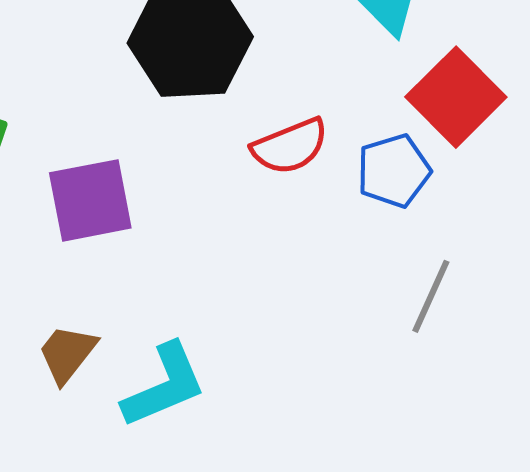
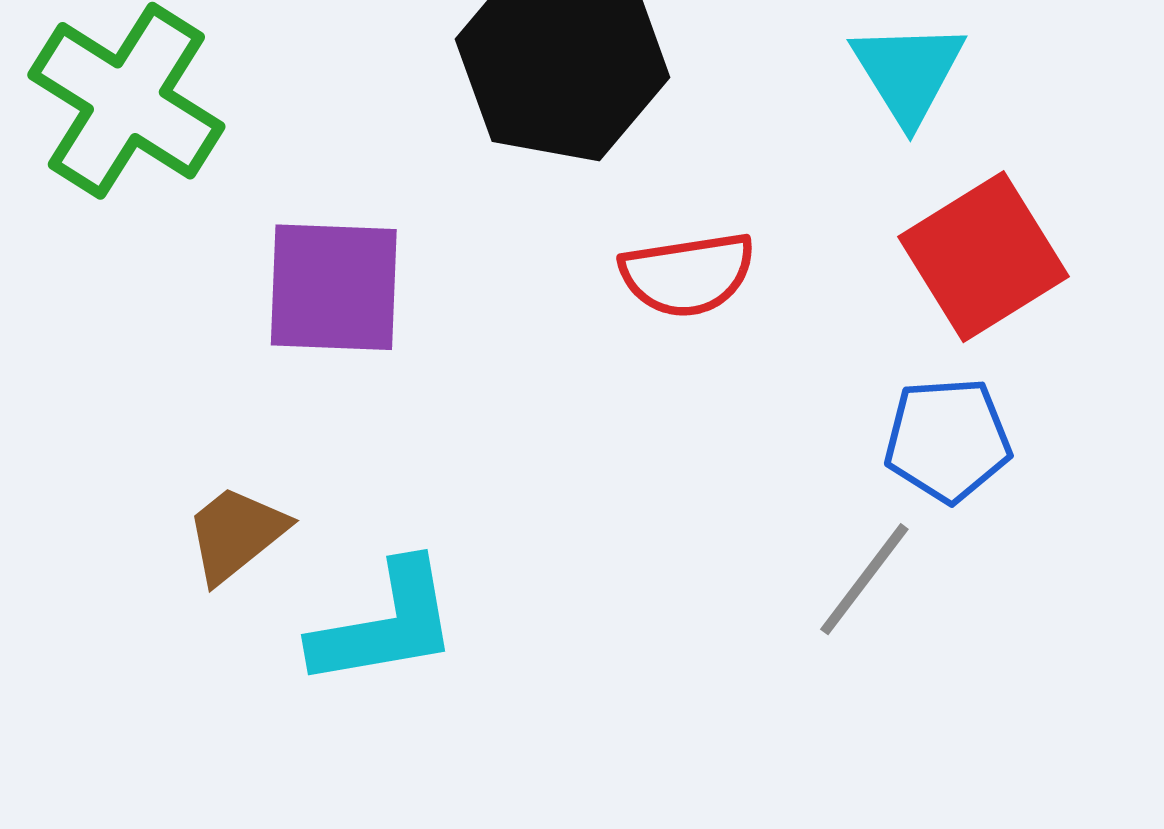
blue pentagon: (394, 171) -> (948, 440), moved

